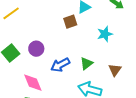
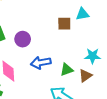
cyan star: (105, 34) -> (93, 56), moved
brown triangle: (115, 70) -> (85, 76), moved

